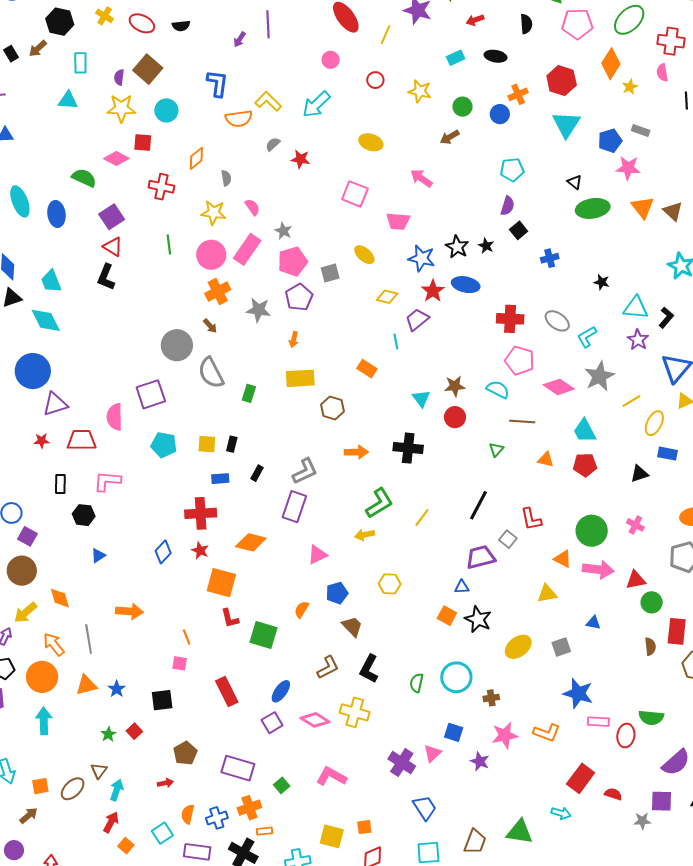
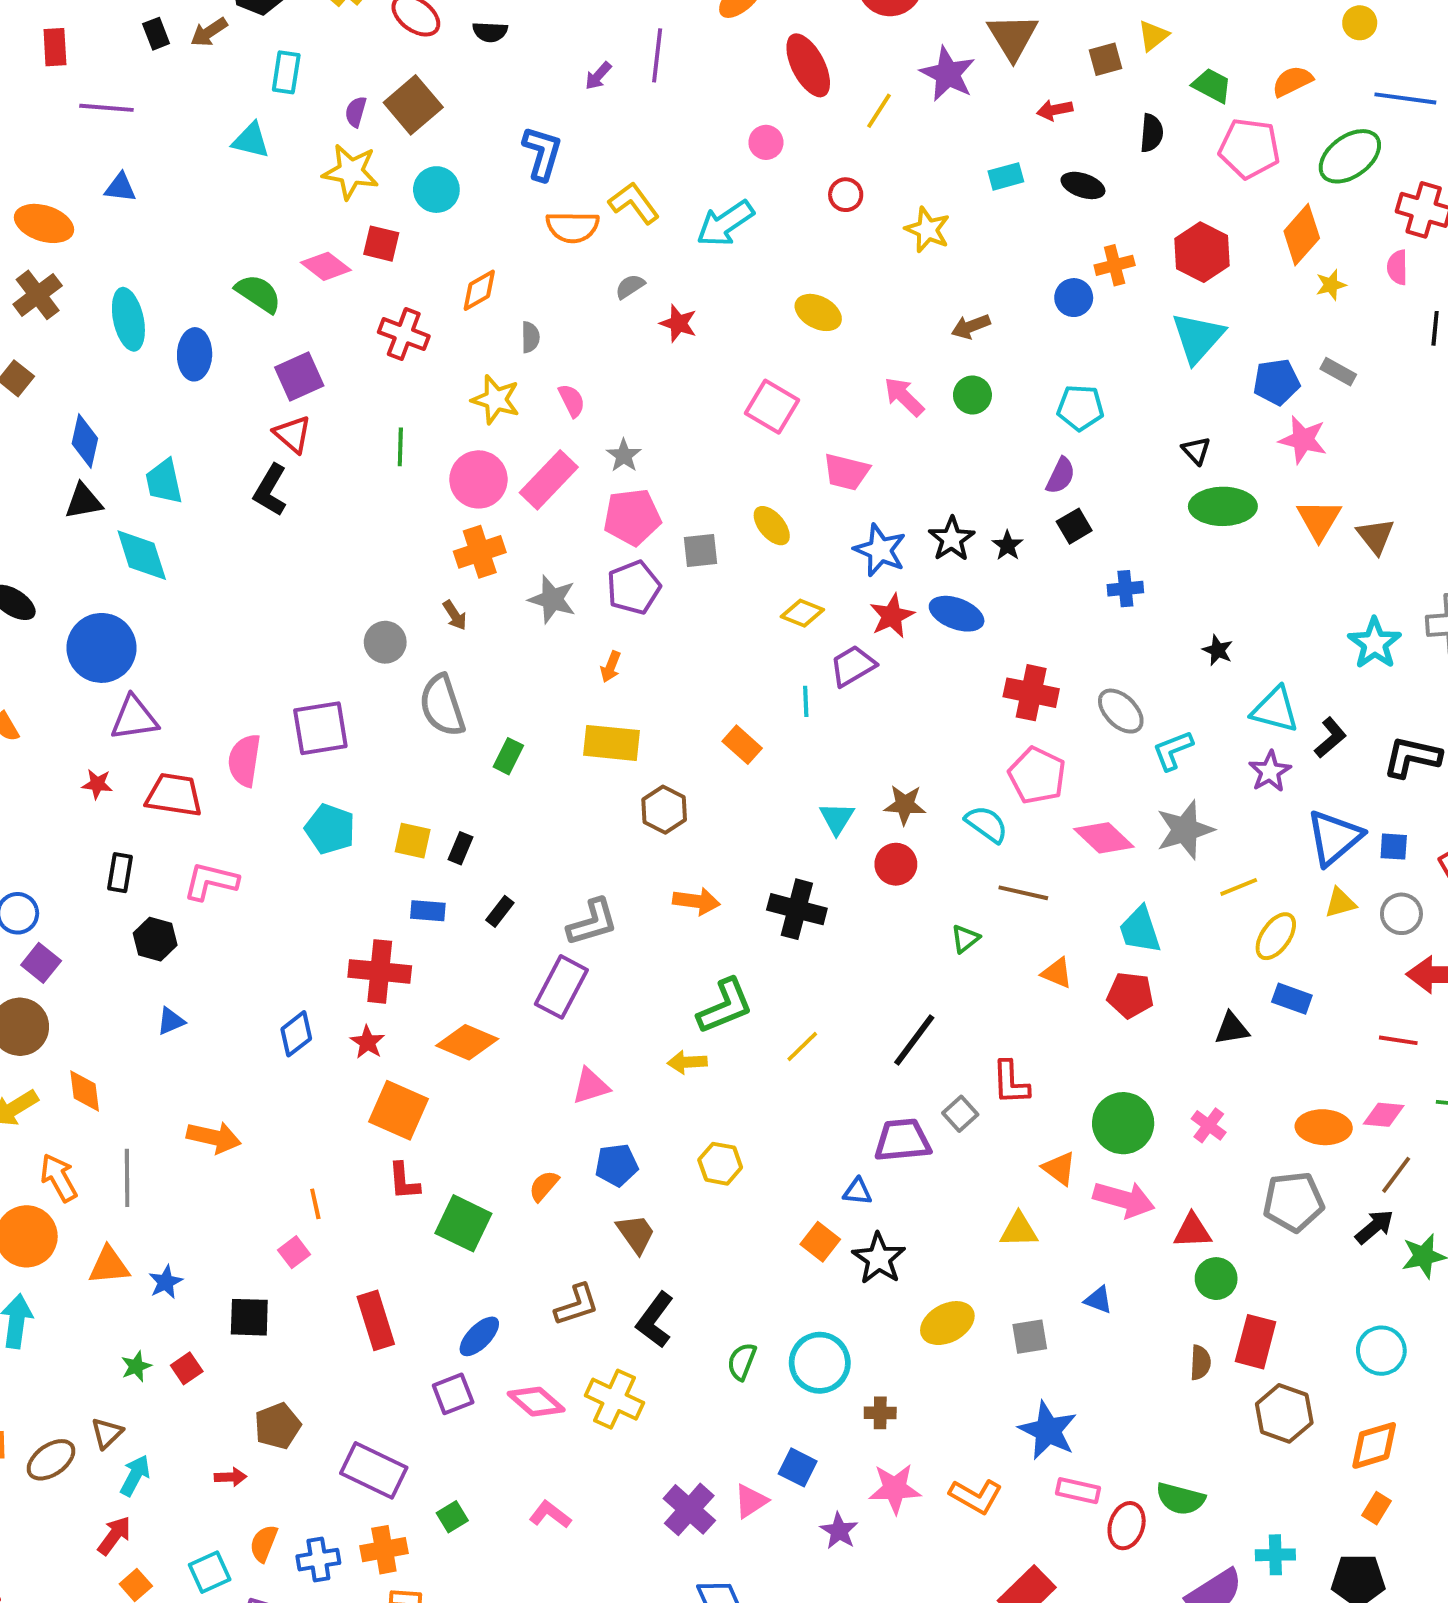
green circle: (463, 107) -> (972, 395), moved
gray circle: (177, 345) -> (385, 642), size x0.7
pink square: (180, 663) -> (294, 1252), turned 35
pink L-shape: (331, 776) -> (550, 1515), size x0.7

